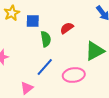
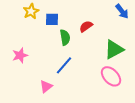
pink ellipse: (74, 75) -> (111, 76), moved, turned 55

